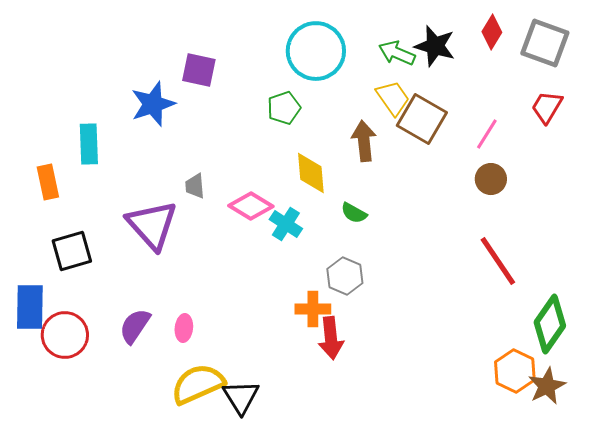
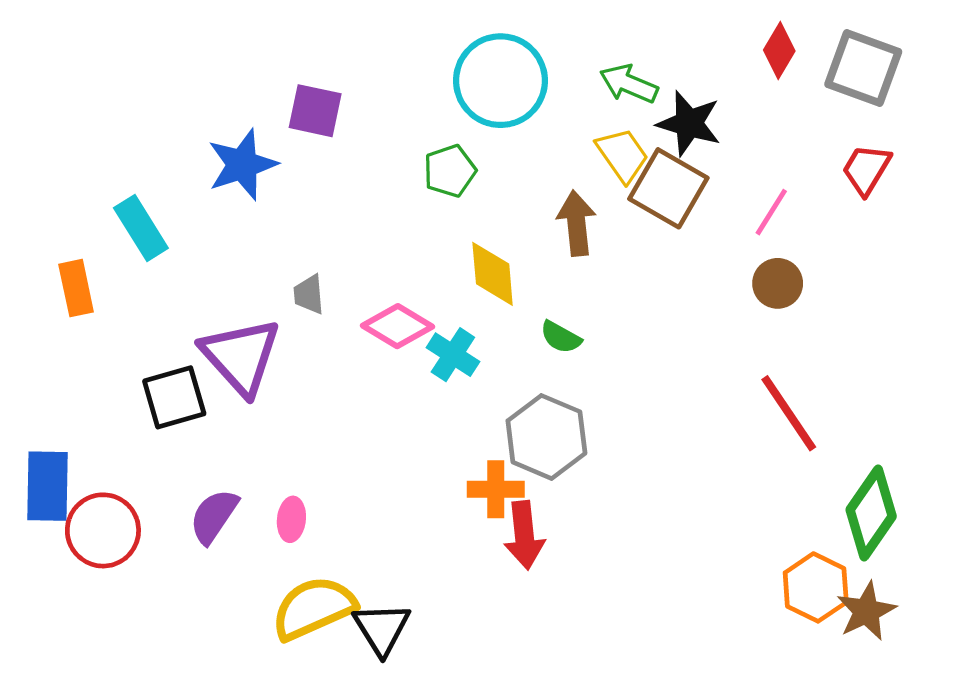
black star: (435, 46) -> (689, 123), moved
cyan rectangle: (89, 144) -> (141, 228), turned -30
black square: (72, 251) -> (174, 397), moved
gray hexagon: (345, 276) -> (546, 437), size x1.4

